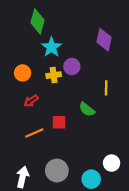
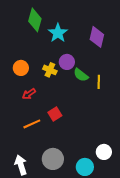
cyan star: (51, 47) -> (58, 33), moved
yellow cross: (54, 75) -> (50, 70), turned 32
green semicircle: (87, 109) -> (81, 75), moved
red square: (59, 122) -> (55, 114), turned -32
white arrow: (23, 177) -> (21, 165), turned -30

